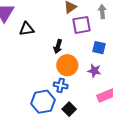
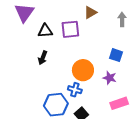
purple square: (82, 25) -> (70, 29), moved
black arrow: (58, 46) -> (43, 58), moved

